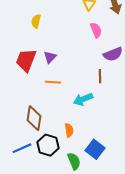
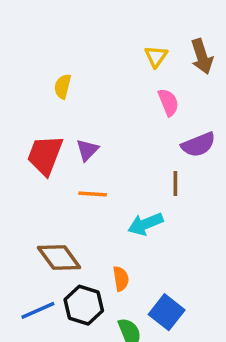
brown diamond: (34, 118) -> (59, 257), turned -45

